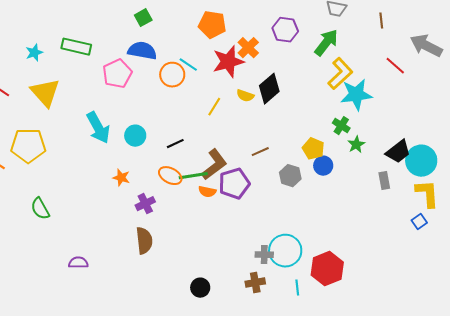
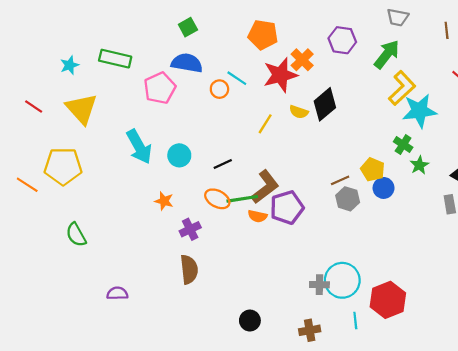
orange circle: (172, 75) -> (219, 89), size x0.7
brown line: (260, 152) -> (340, 180), moved
brown cross: (255, 283) -> (310, 330), moved

